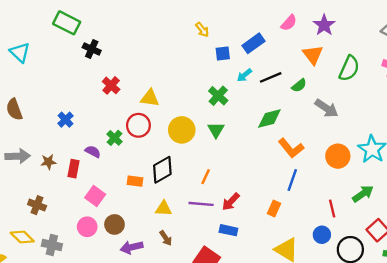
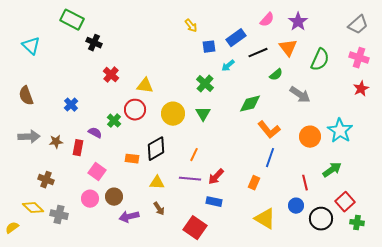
black line: (271, 77) -> (258, 53), moved

